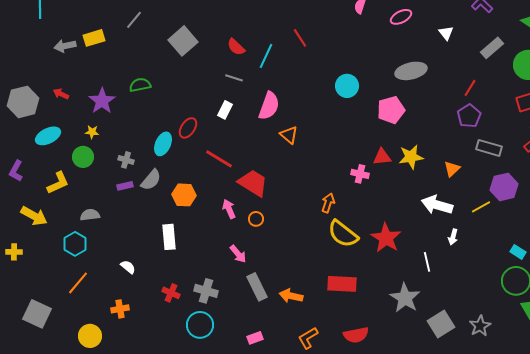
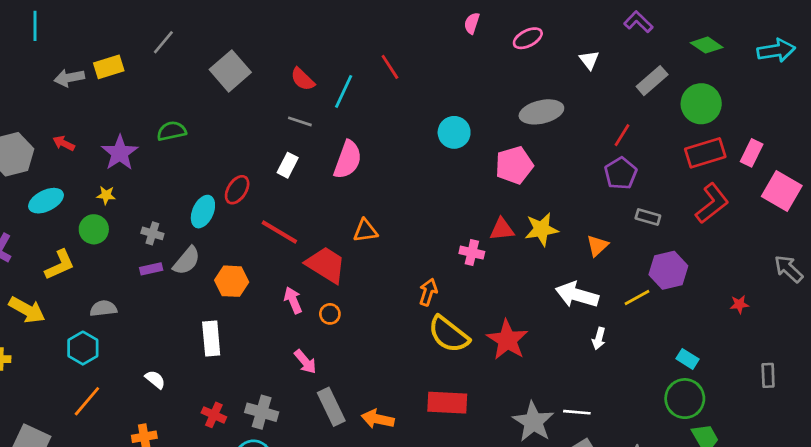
orange triangle: (289, 135) -> (365, 231), moved, turned -48
gray rectangle: (489, 148) -> (648, 217), size x0.7
white line: (427, 262) -> (577, 412), moved, turned -72

